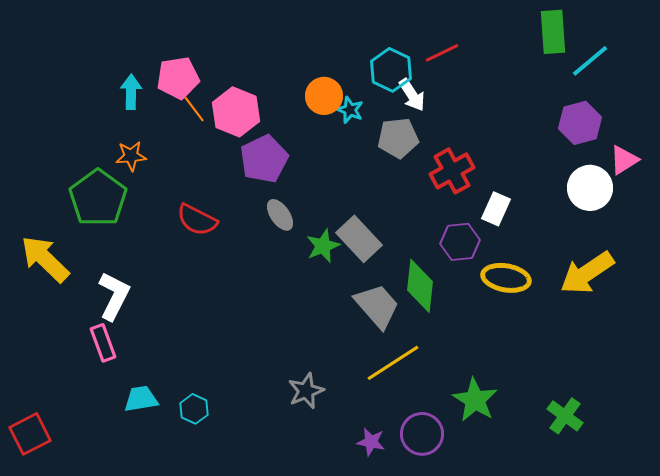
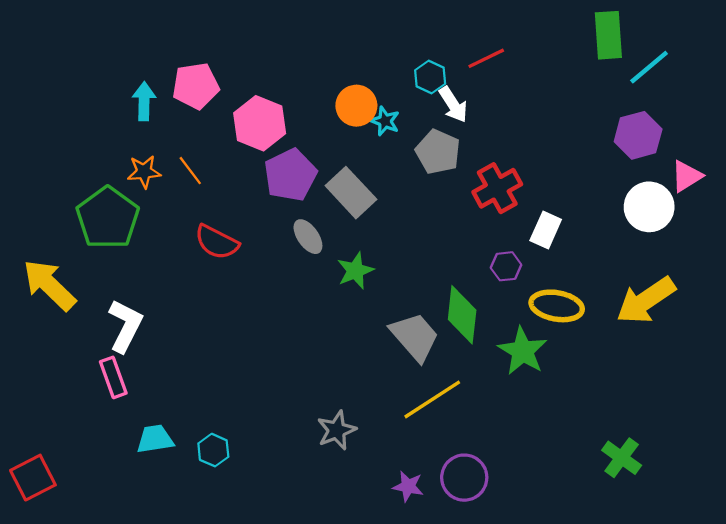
cyan hexagon: (391, 70) -> (430, 77), size x0.7
orange line: (194, 109) -> (190, 171), moved
gray pentagon: (398, 138) -> (438, 152), turned 30
gray rectangle: (359, 239) -> (351, 193), moved
purple hexagon: (460, 242) -> (506, 266), size x0.7
green star: (475, 400) -> (523, 351), moved

